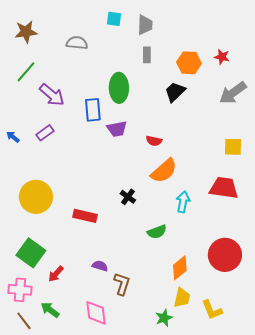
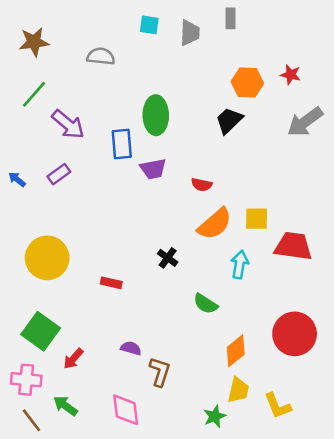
gray rectangle: (147, 55) -> (230, 18), moved
yellow square: (233, 147) -> (257, 219), moved
red rectangle: (85, 216) -> (111, 283), size x0.7
green semicircle: (157, 232) -> (206, 304), turned 54

